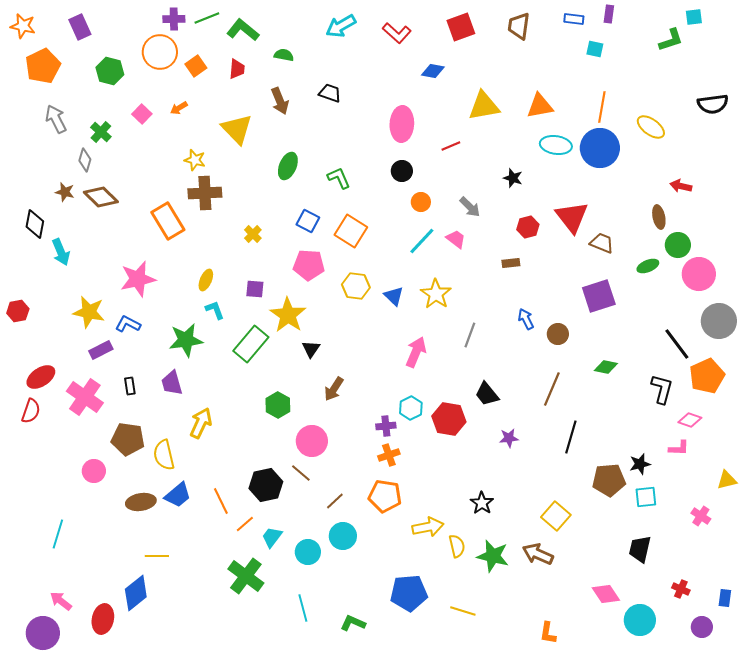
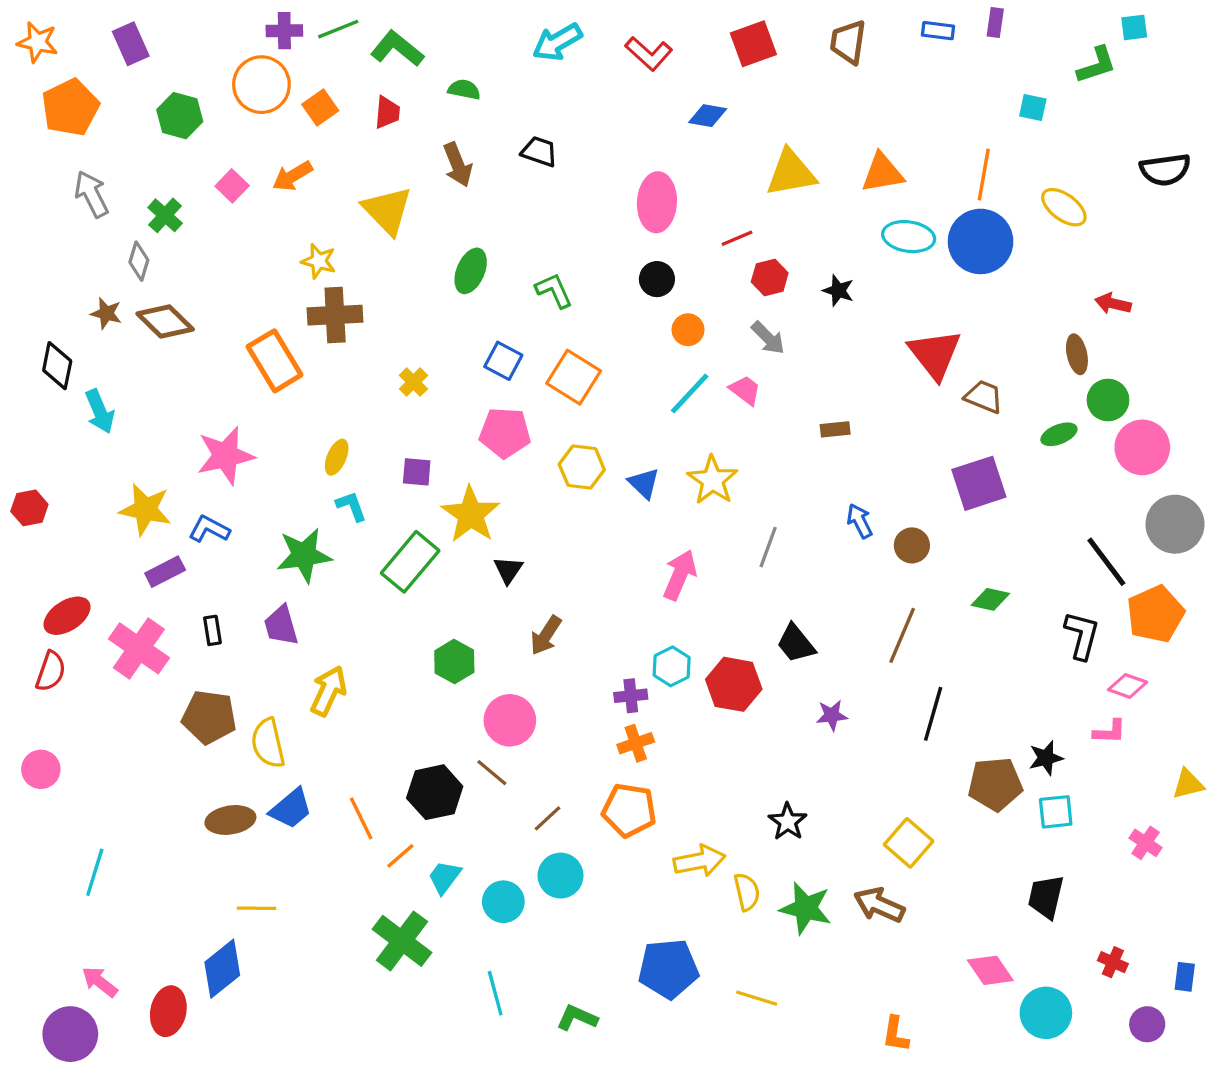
cyan square: (595, 49) -> (1033, 107), moved
orange arrow: (179, 108) -> (293, 176), size x1.4
red hexagon: (528, 227) -> (770, 277), moved
pink circle: (94, 471) -> (41, 769), moved

